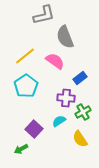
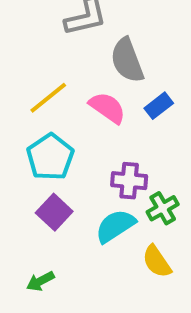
blue rectangle: (80, 78) -> (159, 106), moved
cyan semicircle: (59, 121) -> (115, 226), size x1.5
purple square: (34, 129) -> (54, 212), moved

